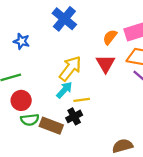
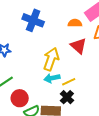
orange semicircle: (110, 37) -> (75, 23), turned 72
cyan arrow: (64, 90) -> (52, 78), turned -126

